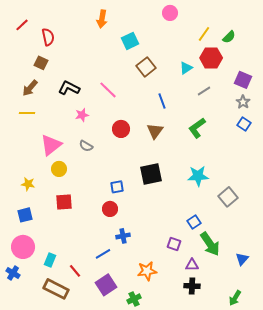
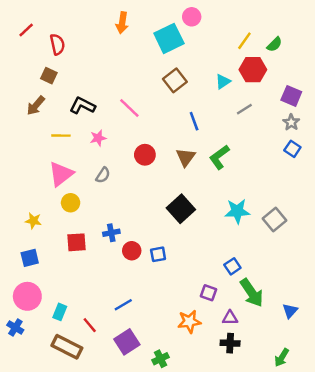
pink circle: (170, 13) -> (192, 17), moved
cyan square: (130, 41) -> (169, 38), moved, size x1.4
yellow line: (27, 113) -> (61, 136), moved
green L-shape: (197, 128) -> (219, 157), moved
gray semicircle: (86, 146) -> (103, 175), turned -88
black square: (151, 174) -> (181, 209), turned -30
blue square: (117, 187) -> (158, 254), moved
gray square: (228, 197) -> (274, 220), moved
blue cross: (123, 236) -> (111, 233), moved
orange star: (147, 271) -> (189, 322), moved

